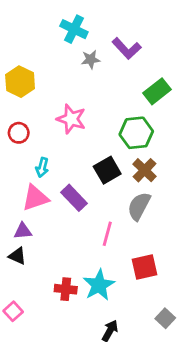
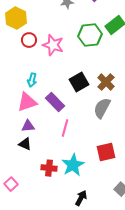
red circle: (19, 133) -> (29, 40), moved
green hexagon: (136, 133) -> (90, 35), moved
purple triangle: (23, 231) -> (28, 126), moved
pink line: (107, 234) -> (65, 128), moved
black triangle: (17, 256) -> (25, 144), moved

